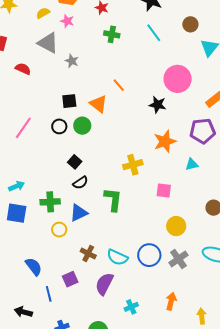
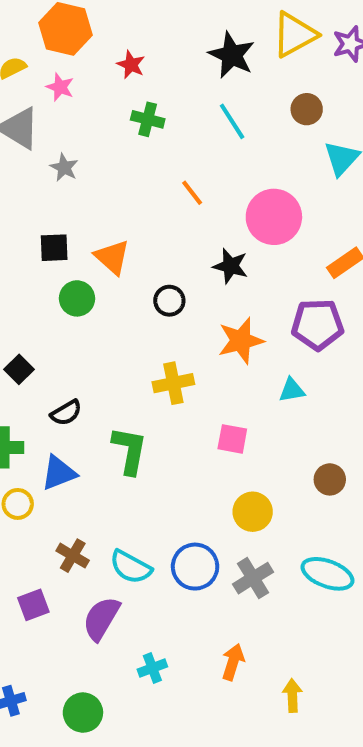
orange line: (119, 85) -> (192, 193), moved
black circle: (59, 126) -> (169, 301), moved
black square: (75, 162) -> (19, 369), moved

